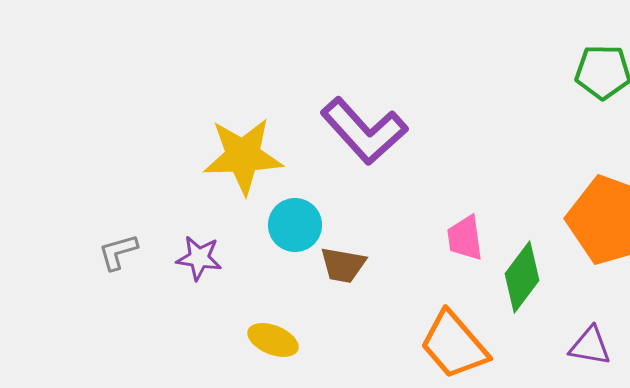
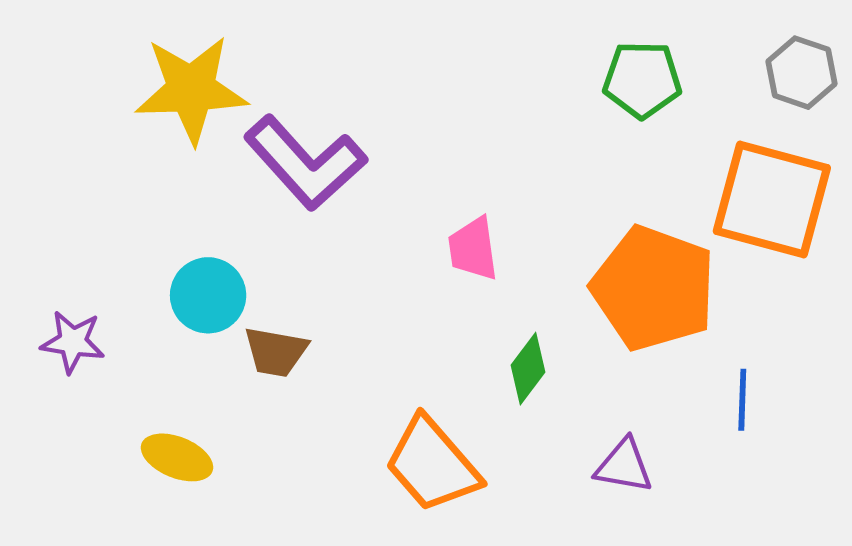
yellow star: (243, 156) -> (191, 90), moved
pink trapezoid: (465, 238) -> (473, 249), moved
green diamond: (522, 277) -> (528, 369), size x0.7

